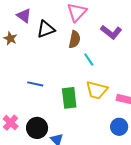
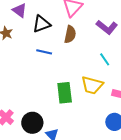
cyan line: (89, 60) -> (105, 59), moved
blue line: (35, 84) -> (44, 52), moved

